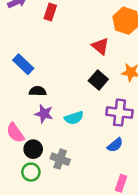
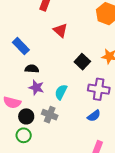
red triangle: (100, 46) -> (60, 30), moved
cyan semicircle: (74, 118) -> (61, 92), turned 133
pink semicircle: (15, 133) -> (12, 102), turned -42
gray cross: (60, 159) -> (50, 115), moved

